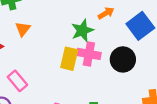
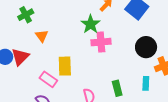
yellow rectangle: (69, 59) -> (65, 66), moved
black circle: (123, 59) -> (146, 47), moved

